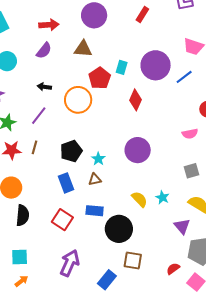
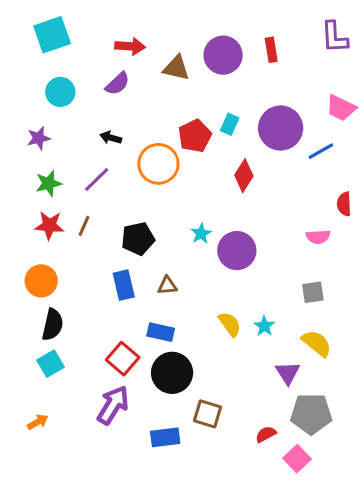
purple circle: (94, 15) -> (223, 55), moved
red rectangle: (142, 15) -> (271, 50), turned -49
brown triangle: (83, 49) -> (176, 68), moved
cyan star: (98, 159) -> (201, 234), moved
red square: (62, 220) -> (123, 359), moved
black circle: (119, 229) -> (172, 373), moved
cyan square: (20, 257) -> (50, 364), moved, turned -36
blue rectangle: (107, 280) -> (165, 437), turned 36

